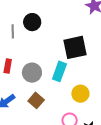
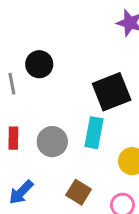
brown square: (36, 100) -> (79, 192), moved

